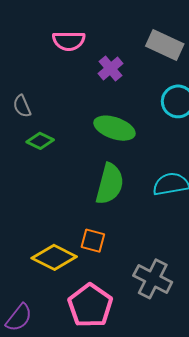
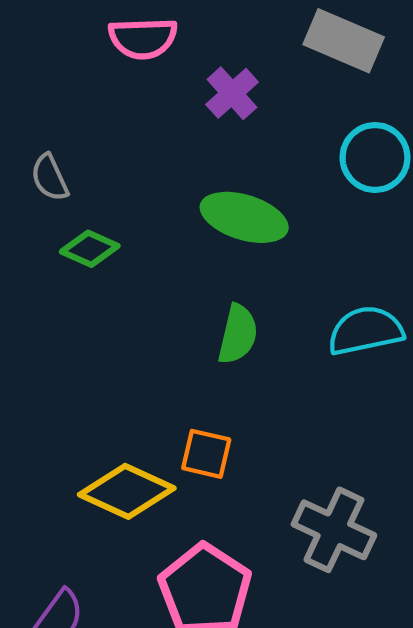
green semicircle: (110, 184) -> (238, 334), size x0.7

